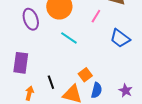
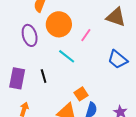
pink line: (96, 16) -> (86, 35), moved
black line: (51, 82) -> (44, 76), moved

